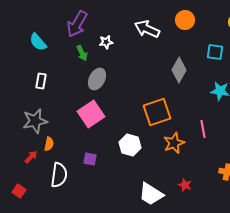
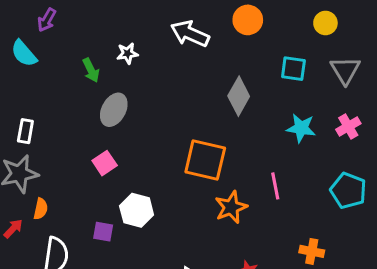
purple arrow: (77, 24) -> (47, 20), moved, size x0.6
white rectangle: (41, 81) -> (25, 131), moved
orange square: (157, 112) -> (205, 160), turned 32
pink square: (91, 114) -> (105, 163), size x0.6
white hexagon: (130, 145) -> (137, 210), moved

